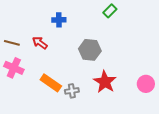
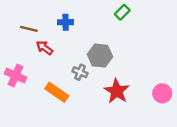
brown line: (12, 43) -> (29, 29), moved
gray cross: (72, 91) -> (80, 72), moved, turned 32

